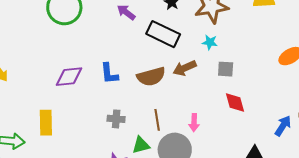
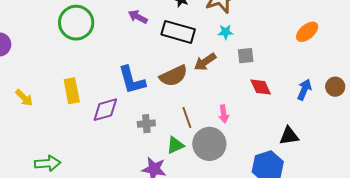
blue L-shape: (109, 74) -> (132, 80), size x1.4
purple diamond: (69, 77) -> (105, 110), moved
yellow rectangle: (46, 123) -> (72, 91), moved
blue arrow: (283, 126) -> (304, 90), moved

